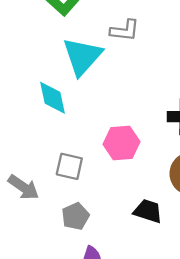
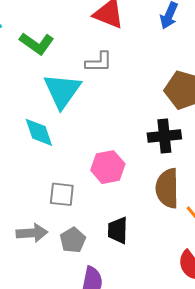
gray arrow: (23, 187) -> (32, 233), moved, turned -32
black trapezoid: (148, 211) -> (118, 230), moved, turned -100

